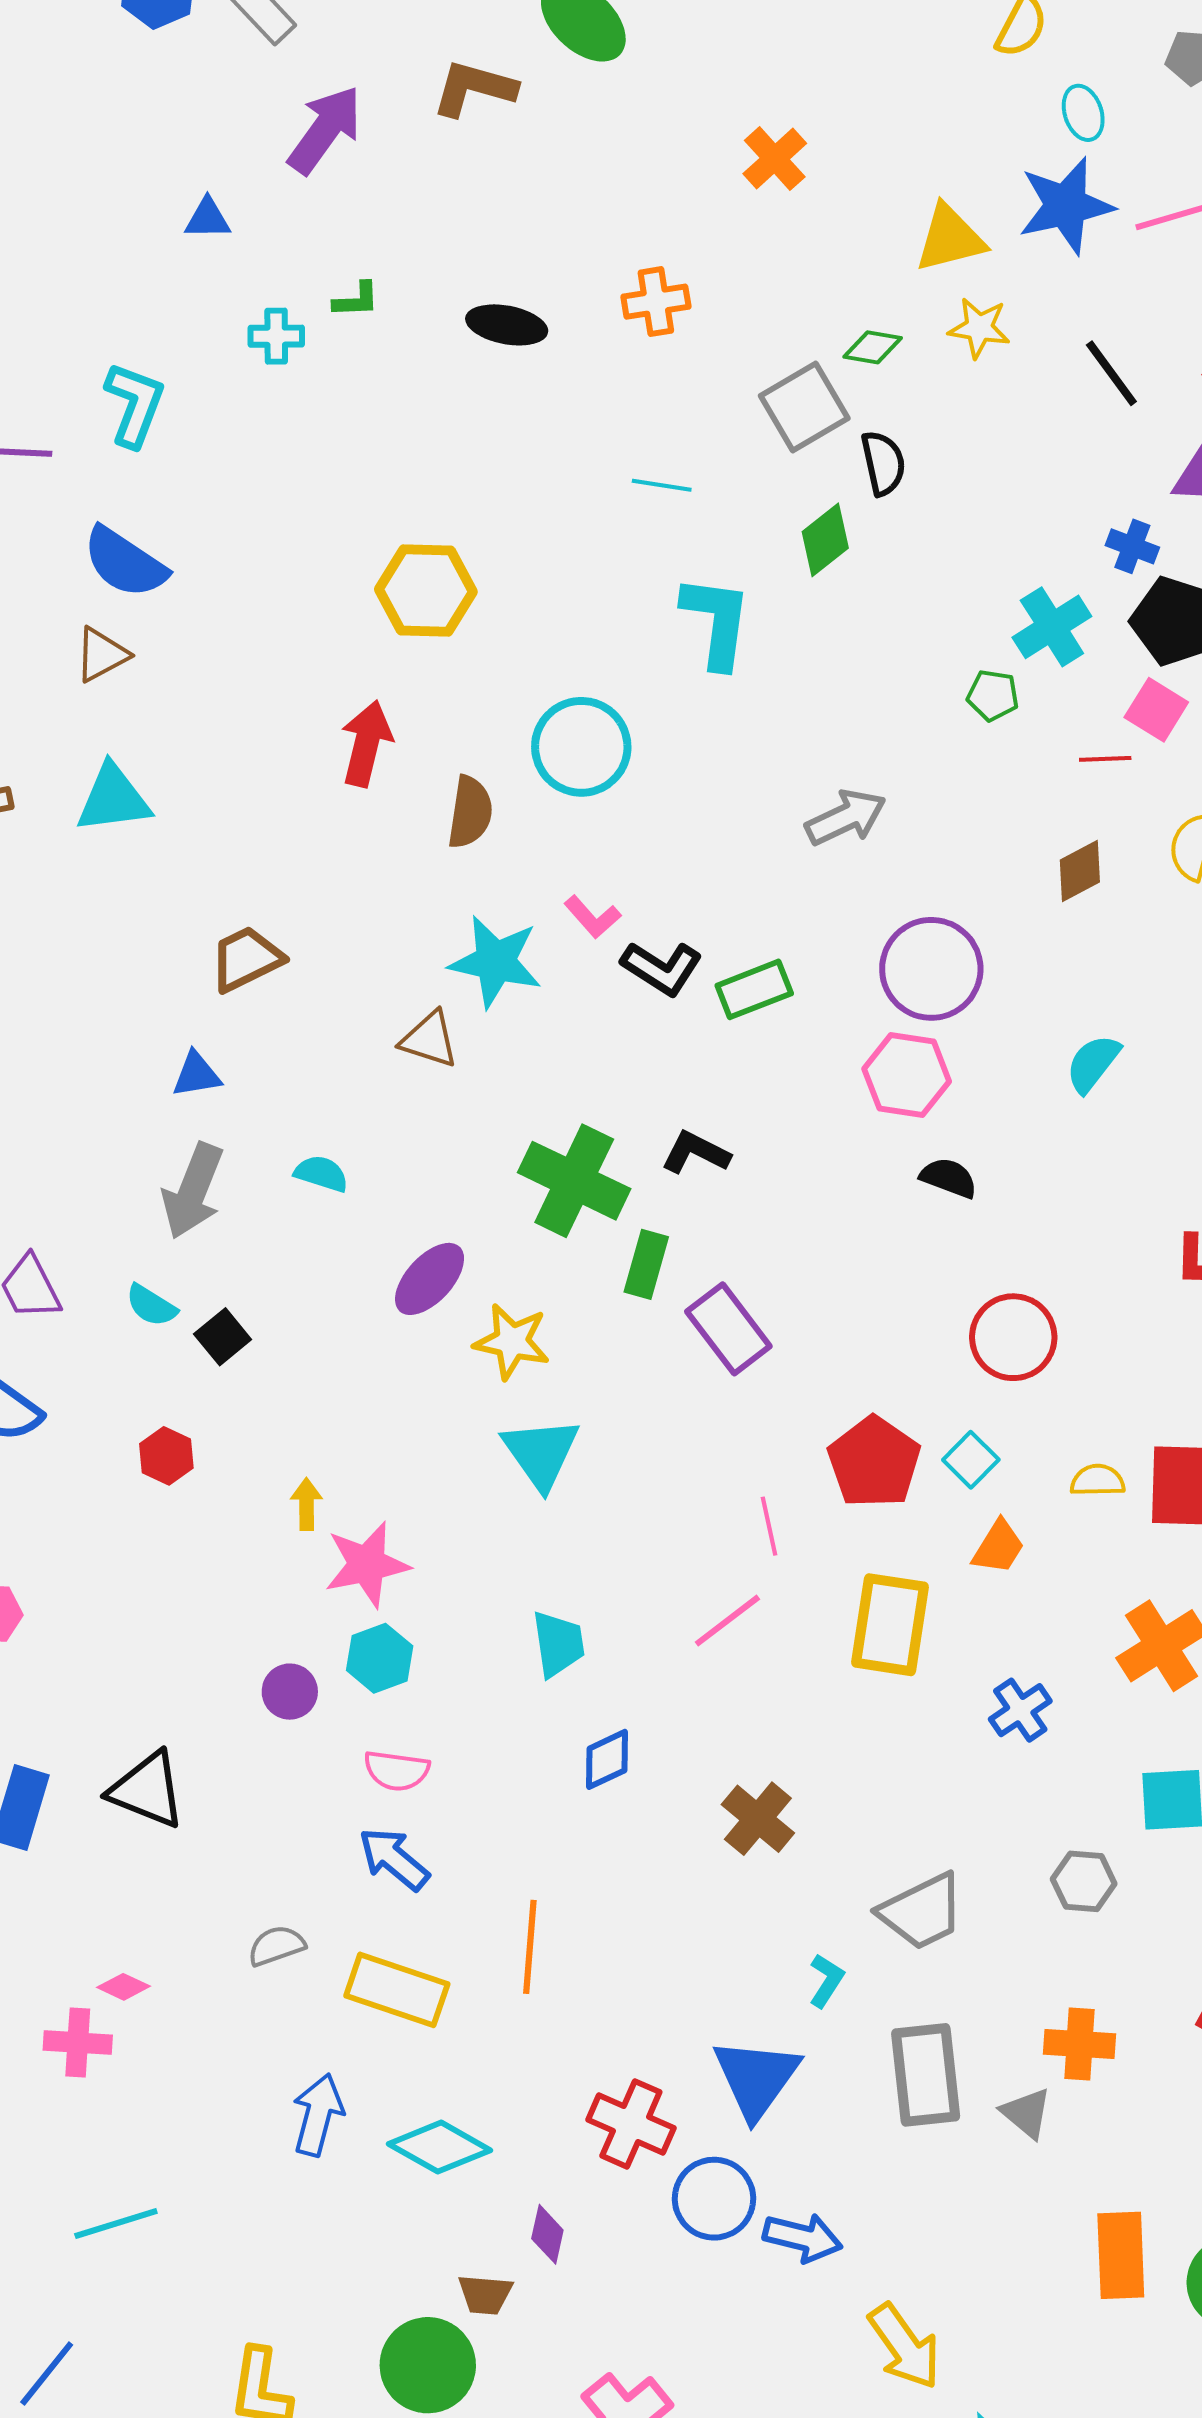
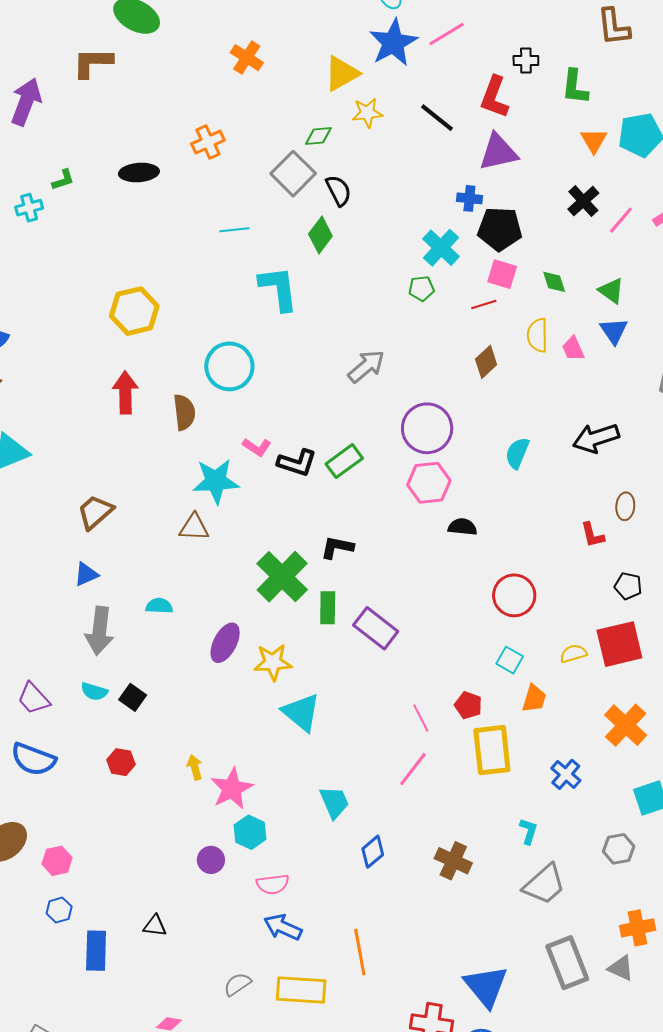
green cross: (574, 1181) -> (282, 577), turned 34
red pentagon: (874, 1462) -> (468, 705), moved, size x0.6
black triangle: (147, 1790) -> (155, 926), size x0.6
cyan L-shape: (826, 1980) -> (528, 831), moved

